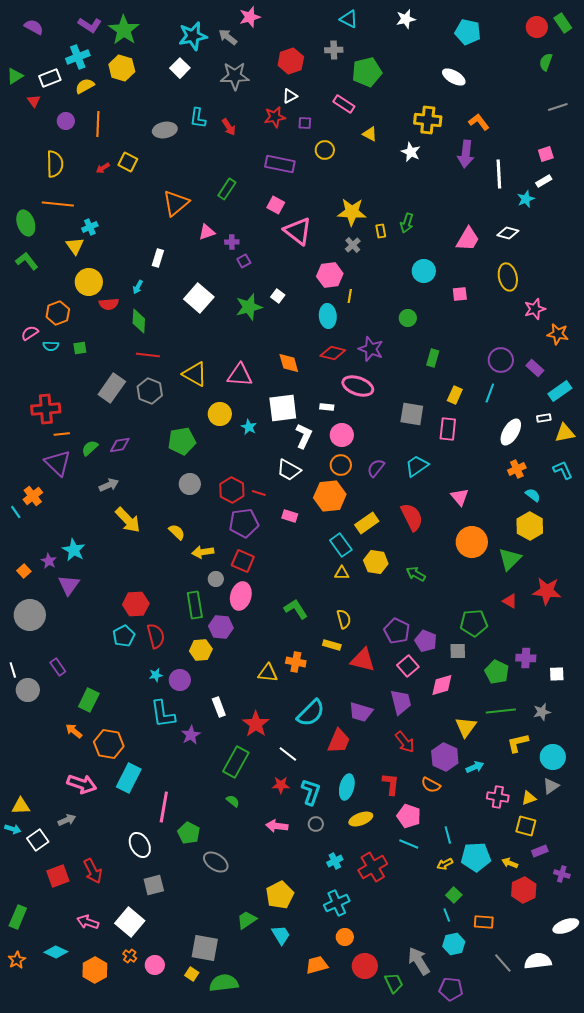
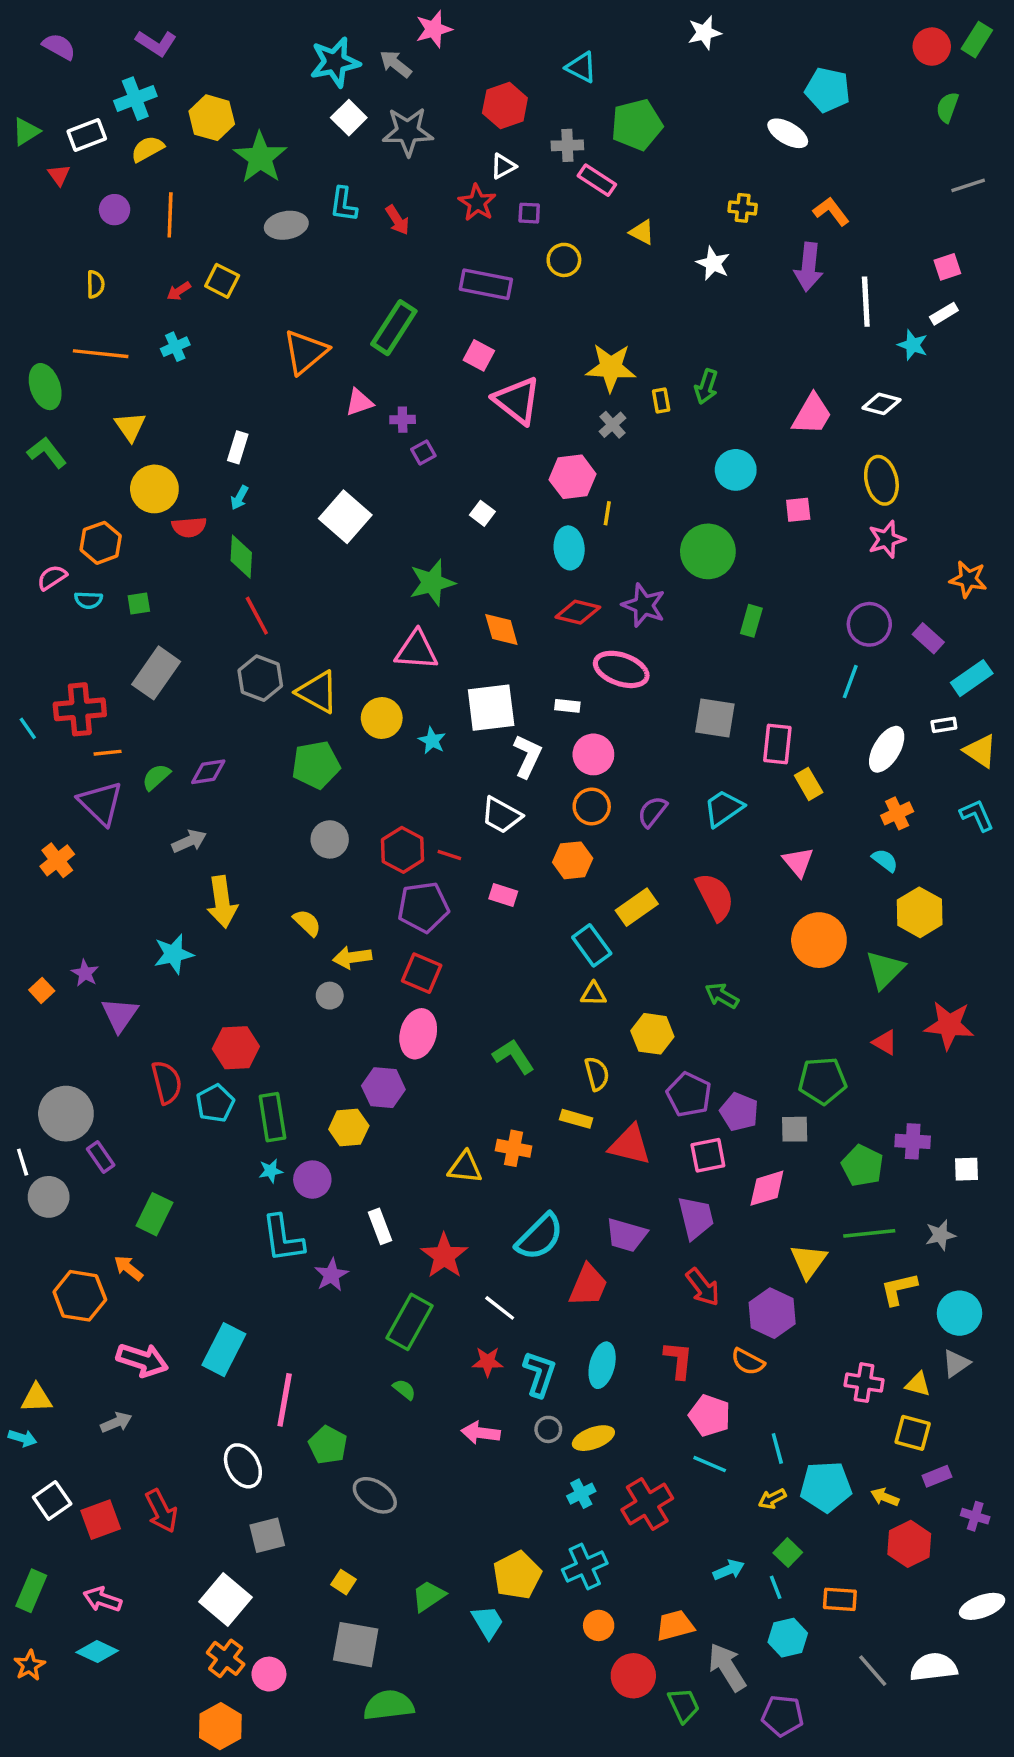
cyan triangle: (349, 19) -> (581, 67), moved
green rectangle: (563, 23) -> (977, 40), turned 66
green star: (124, 30) -> (260, 158), moved
cyan pentagon: (468, 32) -> (828, 90), moved
gray cross: (334, 50) -> (567, 145), moved
white square: (180, 68) -> (349, 118), moved
red star: (275, 117) -> (477, 203), turned -30
yellow cross: (428, 120) -> (743, 208), size x0.6
yellow semicircle: (55, 164) -> (95, 284), size x0.6
green rectangle: (227, 189) -> (394, 328), size x1.4
cyan star: (526, 199) -> (913, 345), turned -30
cyan cross: (90, 227) -> (175, 347), moved
white rectangle: (158, 258) -> (238, 447), moved
green star: (249, 307) -> (432, 583), moved
pink star: (535, 309) -> (887, 539), moved
green circle: (408, 318) -> (708, 551), size x1.8
red line: (148, 355) -> (257, 616), turned 55
yellow triangle: (195, 374) -> (318, 692), moved
gray rectangle: (112, 388) -> (156, 673), moved
yellow rectangle: (455, 395) -> (809, 784), moved, turned -54
yellow triangle: (565, 433) -> (980, 751), turned 45
cyan semicircle: (533, 495) -> (885, 860), moved
orange hexagon: (330, 496) -> (573, 860), size x0.7
cyan line: (16, 512) -> (28, 728), moved
yellow arrow: (128, 520) -> (222, 902), turned 36
cyan star: (74, 550) -> (174, 954), moved, turned 30
yellow hexagon: (376, 562) -> (652, 1034), moved
gray circle: (216, 579) -> (330, 996), moved
green rectangle: (195, 605) -> (272, 1117), moved
gray circle: (30, 615) -> (66, 1114), moved
red semicircle: (156, 636) -> (167, 1082), moved
pink square: (408, 666) -> (708, 1155), turned 30
orange hexagon: (109, 744) -> (80, 1296), moved
cyan arrow: (475, 767) -> (729, 1570), moved
yellow triangle: (529, 798) -> (918, 1384), turned 35
yellow ellipse: (361, 819) -> (593, 1438), moved
white square: (38, 840) -> (52, 1501), moved
yellow pentagon: (280, 895) -> (517, 1575), moved
pink arrow: (88, 922) -> (102, 1599), moved
orange cross: (130, 956) -> (226, 1658), size x1.5
orange trapezoid: (317, 965) -> (675, 1625), moved
orange hexagon: (95, 970) -> (220, 1726), moved
yellow square: (192, 974) -> (344, 1582), moved

